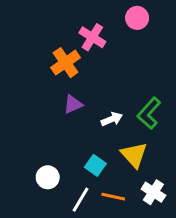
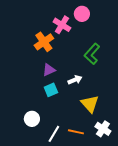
pink circle: (137, 18) -> (82, 14), moved
green L-shape: (149, 113) -> (92, 54), moved
cyan square: (95, 165) -> (51, 90), moved, turned 32

